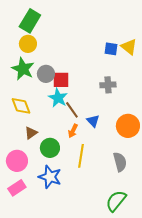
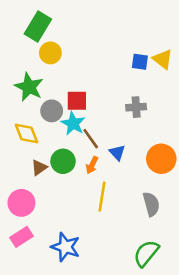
yellow circle: (28, 44) -> (50, 53), moved
gray circle: (46, 74) -> (52, 111), moved
green circle: (50, 148) -> (63, 161), moved
blue star: (50, 177) -> (66, 247), moved

